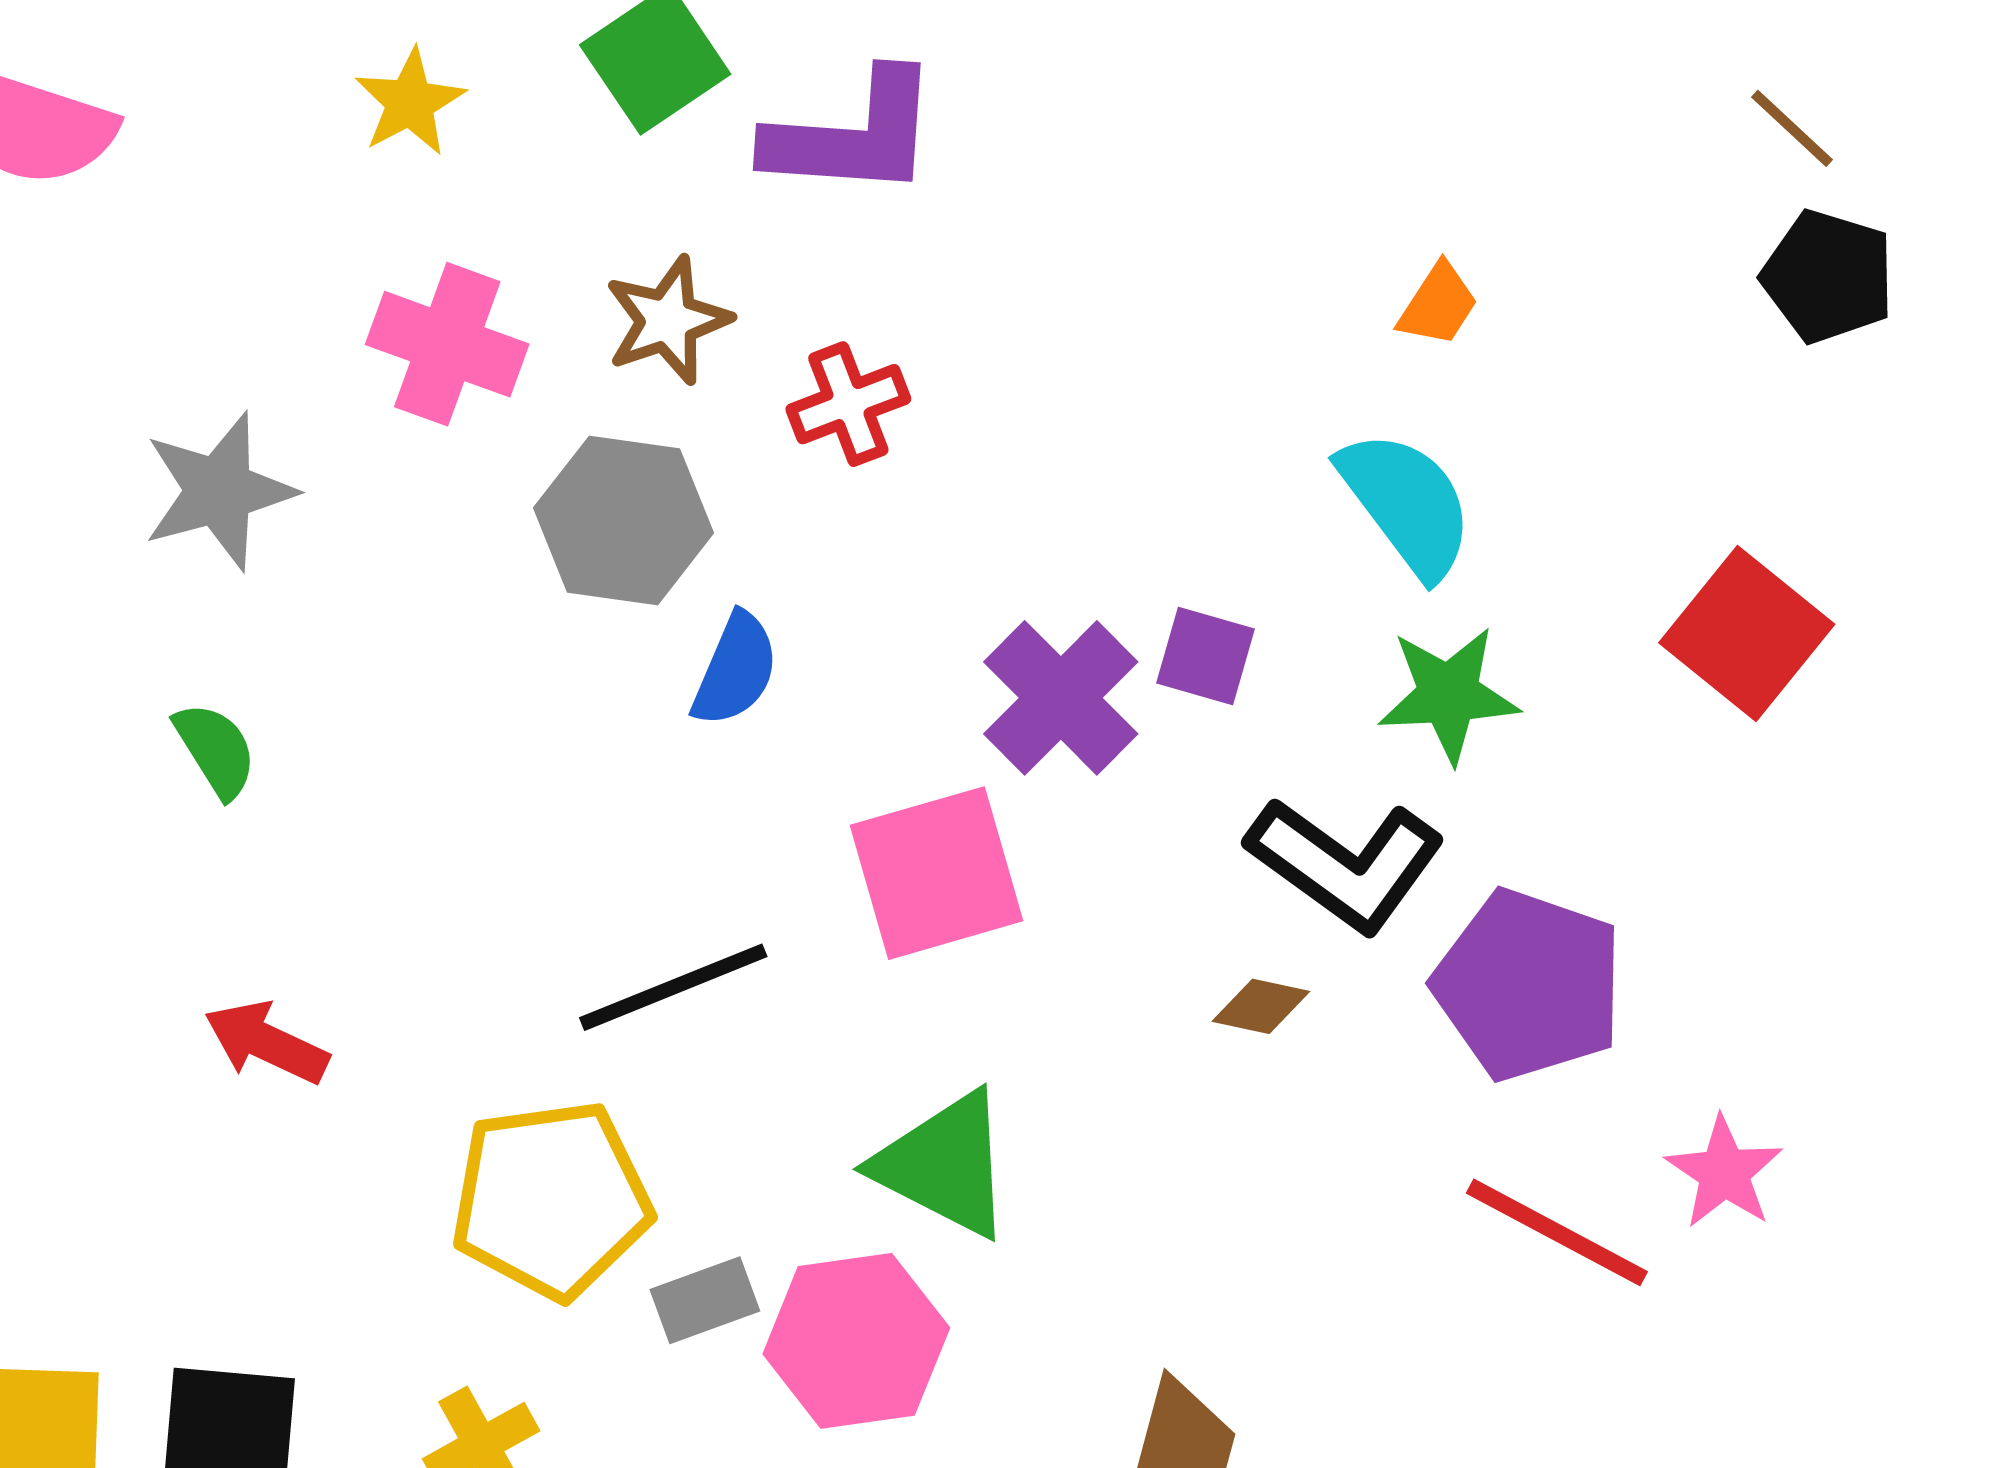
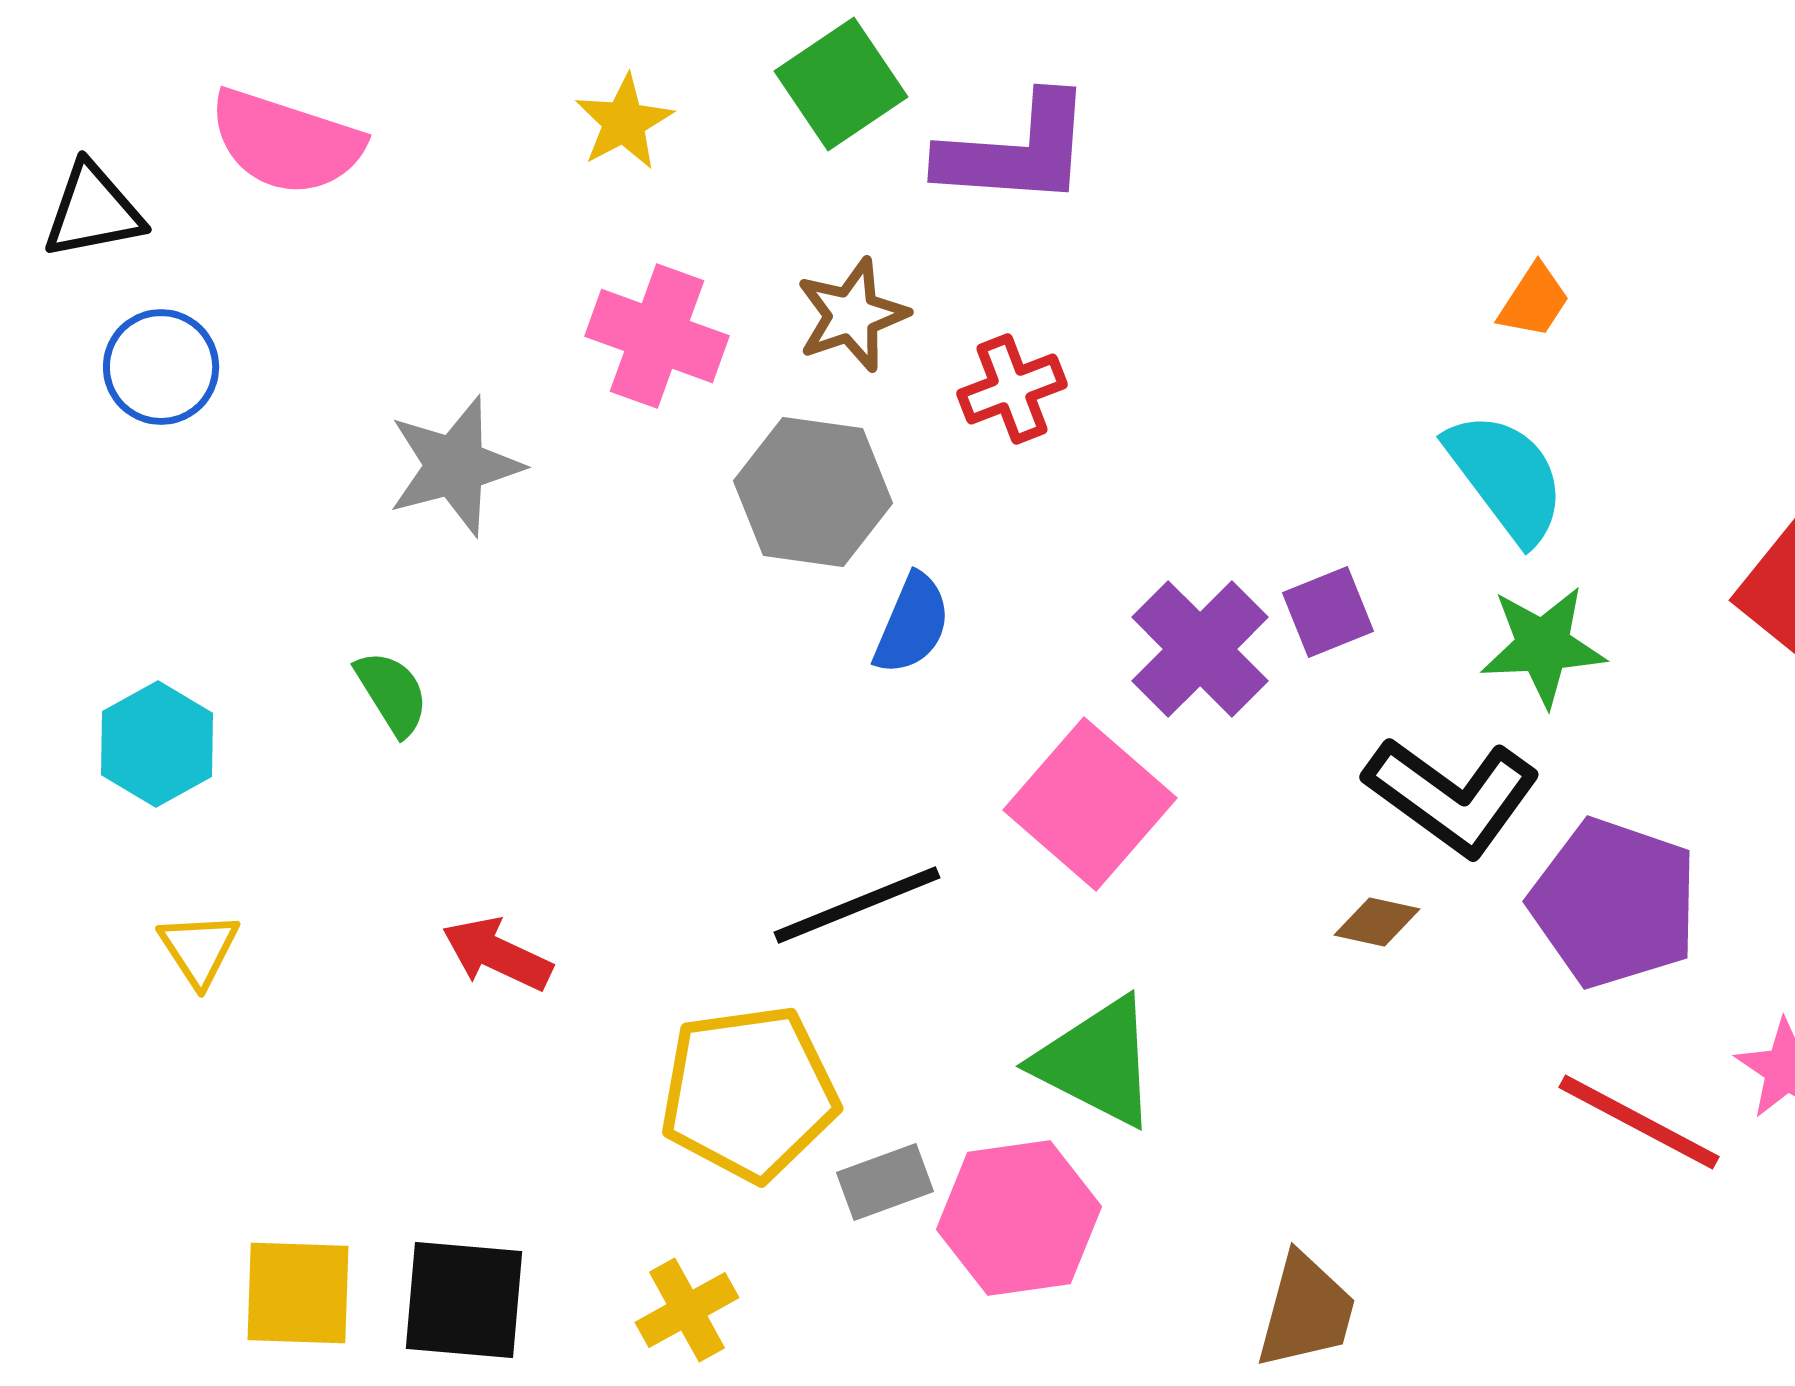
purple square: (1205, 656) -> (1328, 612), turned -38
green semicircle: (216, 750) -> (392, 693), moved
pink square: (937, 873) -> (1090, 804), turned -33

